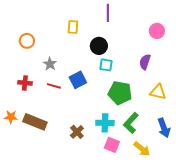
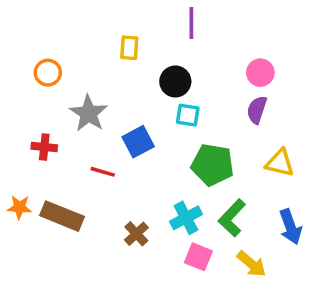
pink circle: (157, 31) -> (260, 73), moved
gray star: (50, 64) -> (89, 113), size x1.5
red line: (54, 86) -> (103, 172), moved
cyan cross: (105, 123) -> (186, 218), turned -30

